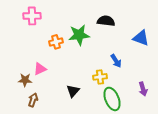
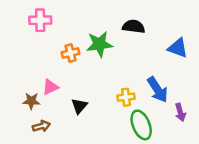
blue arrow: (116, 61) -> (158, 90), moved, size x1.5
black triangle: (73, 91) -> (79, 106), moved
brown arrow: (33, 100) -> (41, 126), turned 56

